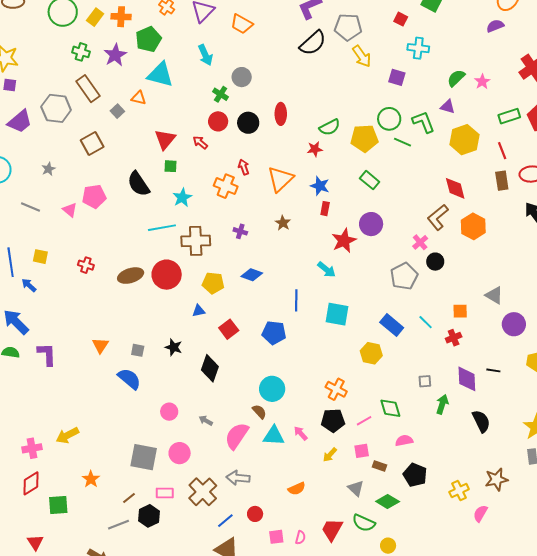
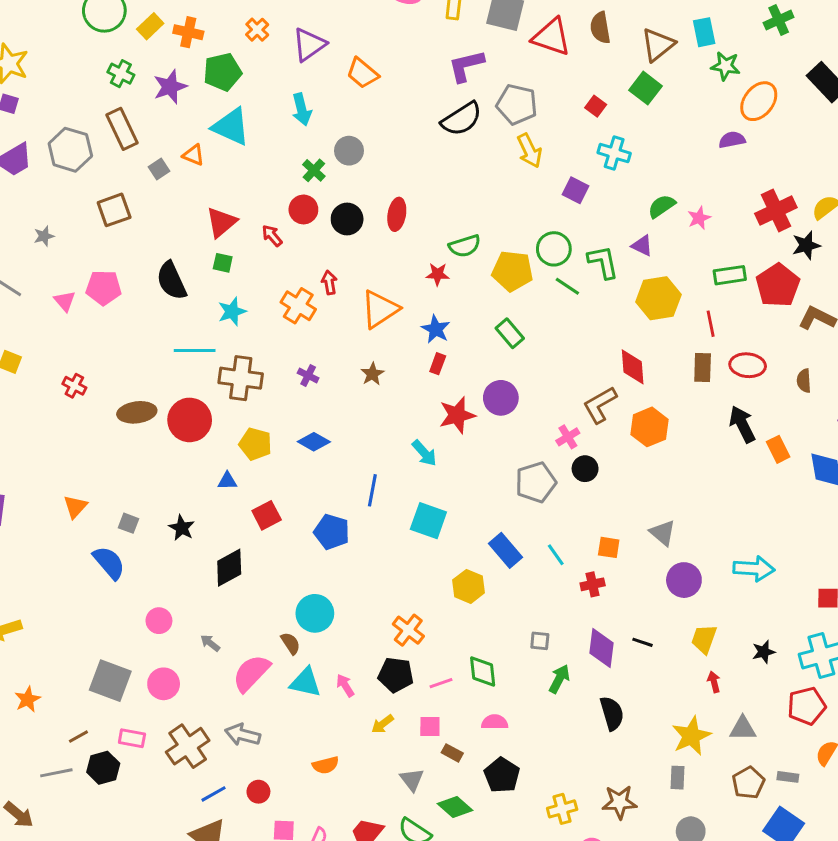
black diamond: (210, 368) -> (229, 568), turned 32

